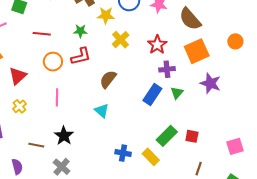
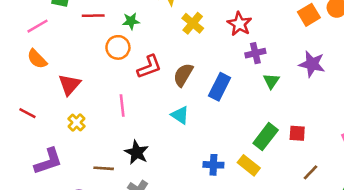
green star: (80, 31) -> (131, 21), moved
red line: (42, 34) -> (93, 16), moved
orange square: (197, 51) -> (309, 15), moved, size x0.7
red L-shape: (81, 56) -> (149, 67), moved
orange circle: (53, 62) -> (118, 47), moved
blue rectangle: (152, 95) -> (220, 87), moved
brown line: (199, 169) -> (310, 172), turned 32

